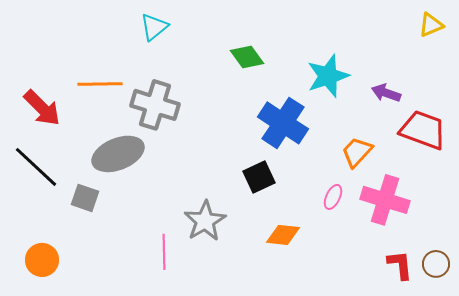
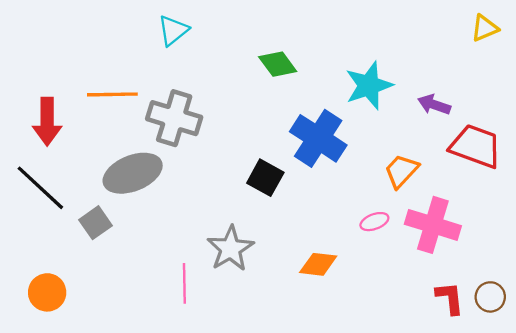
red arrow: (42, 108) -> (47, 121), turned 45
black square: (259, 177) -> (265, 178), moved, turned -36
pink ellipse: (333, 197) -> (374, 222), turned 45
gray square: (85, 198) -> (95, 223), turned 36

